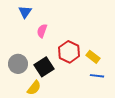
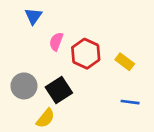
red hexagon: (69, 52) -> (86, 54), moved
yellow rectangle: (93, 57) -> (125, 62), moved

